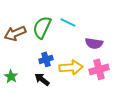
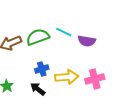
green semicircle: (42, 27) -> (38, 37), turned 45
purple semicircle: (94, 43) -> (87, 41), moved

